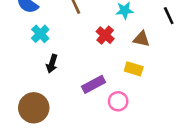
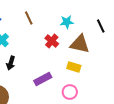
brown triangle: (141, 39) -> (80, 44), size x1.5
pink circle: (118, 101) -> (70, 92), moved

